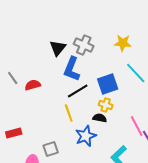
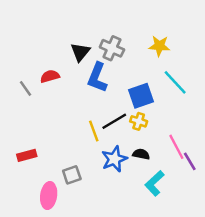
red semicircle: (33, 85) -> (50, 76), moved
black line: (78, 91) -> (114, 121), moved
black semicircle: (100, 118) -> (141, 154), moved

